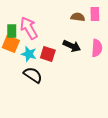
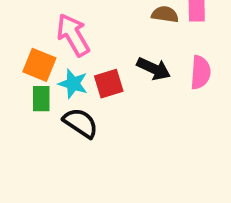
green rectangle: (12, 31) -> (41, 99), moved
red square: (48, 54) -> (109, 84), turned -35

